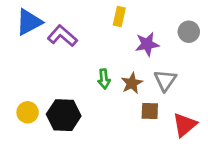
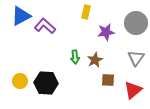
gray circle: (189, 32) -> (136, 23), size x1.5
gray triangle: (165, 80) -> (136, 58), moved

